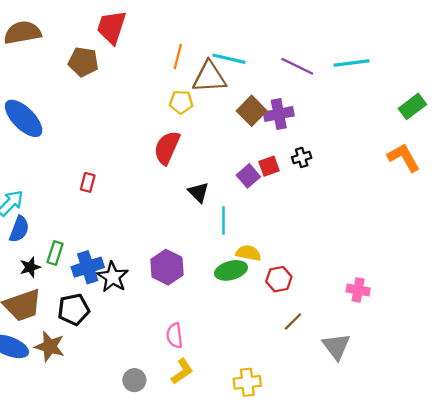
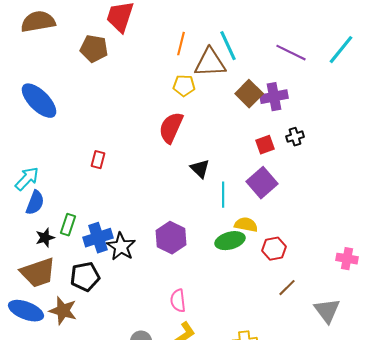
cyan line: (229, 59) -> (228, 46), turned 52
cyan line: (352, 63) -> (341, 50), turned -44
purple square: (248, 176) -> (262, 183), moved, size x1.4

